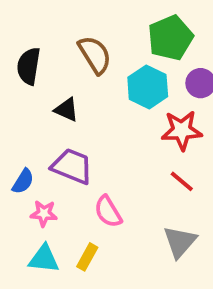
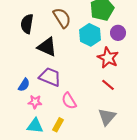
black triangle: (66, 110) -> (47, 47), size x1.5
red star: (182, 130) -> (108, 58), turned 30

